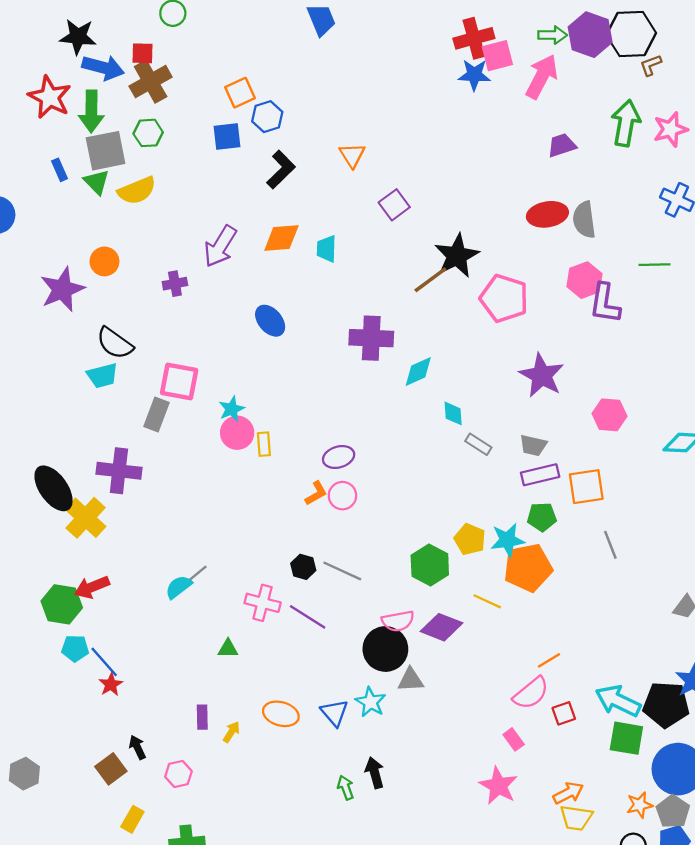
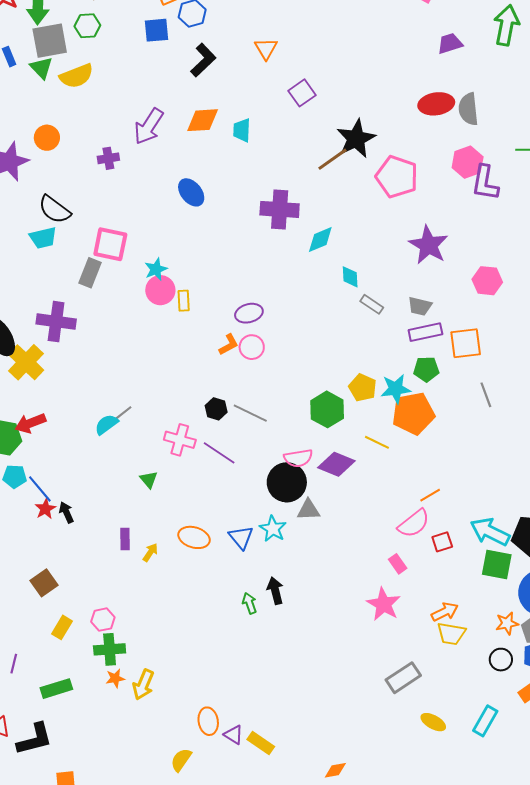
green triangle: (228, 649) -> (149, 479), turned 48
black arrow: (137, 747) -> (66, 512), moved
pink hexagon: (178, 774) -> (103, 620), moved

